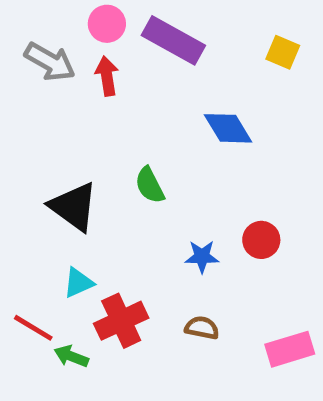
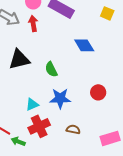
black triangle: (74, 207) -> (19, 59), moved, turned -50
blue star: (202, 257) -> (60, 98), moved, size x1.5
cyan triangle: (78, 283) -> (32, 104), moved

